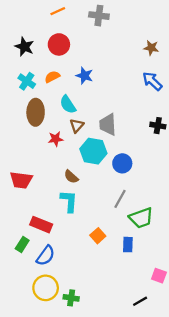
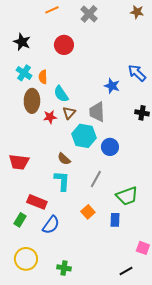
gray cross: (99, 16) -> (89, 14), turned 36
red circle: (59, 44) -> (64, 45), moved
brown star: (151, 48) -> (137, 12), moved
blue star: (84, 76) -> (112, 86), moved
orange semicircle: (52, 77) -> (43, 77), moved, turned -64
red star: (56, 139) -> (50, 117), moved
gray line: (120, 199) -> (96, 179), moved
blue semicircle: (46, 256) -> (51, 225), moved
yellow circle: (46, 288) -> (26, 259), moved

